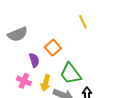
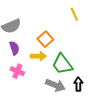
purple semicircle: (34, 60) -> (14, 48), moved
yellow arrow: (46, 83) -> (38, 56), moved, turned -105

